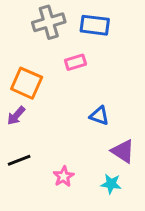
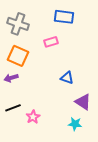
gray cross: (49, 22) -> (18, 24), moved, turned 35
purple arrow: (16, 116) -> (11, 78), turned 32
pink star: (64, 176) -> (33, 117), moved

